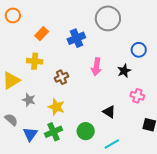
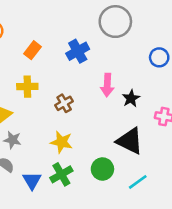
black star: (124, 71) -> (131, 98), moved
gray star: (29, 100) -> (12, 140), moved
black triangle: (109, 112) -> (130, 141), size x1.6

